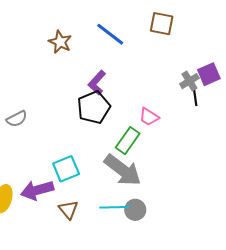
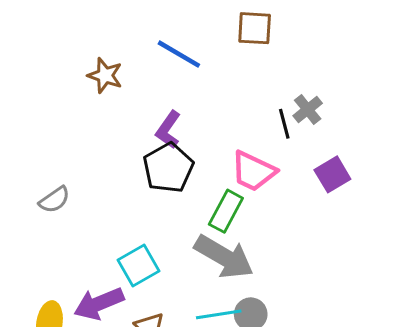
purple square: (209, 74) -> (332, 174), moved
black line: (195, 96) -> (284, 124), moved
pink trapezoid: (149, 117) -> (253, 171), size x1.5

